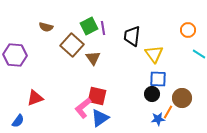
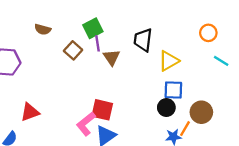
purple line: (103, 28) -> (98, 43), moved
brown square: (72, 45) -> (73, 50), size x0.7
yellow triangle: (154, 54) -> (169, 61), turned 36
brown triangle: (93, 58) -> (112, 57), moved

